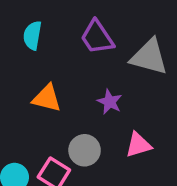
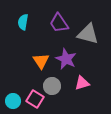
orange triangle: (47, 98) -> (41, 61), moved, turned 42
purple star: (110, 102) -> (66, 59), size x1.5

